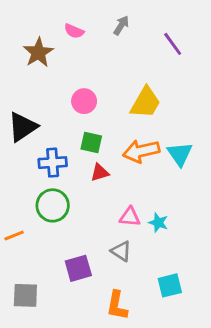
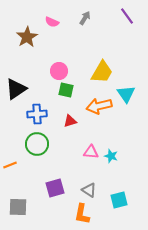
purple line: (173, 44) -> (127, 16), moved
green square: (91, 143) -> (66, 90), moved
cyan triangle: (180, 154) -> (126, 94), moved
gray triangle: (121, 251) -> (89, 190), moved

